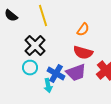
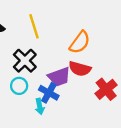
orange semicircle: (83, 30) -> (80, 42), size x1.5
purple trapezoid: (76, 73) -> (59, 77), moved

